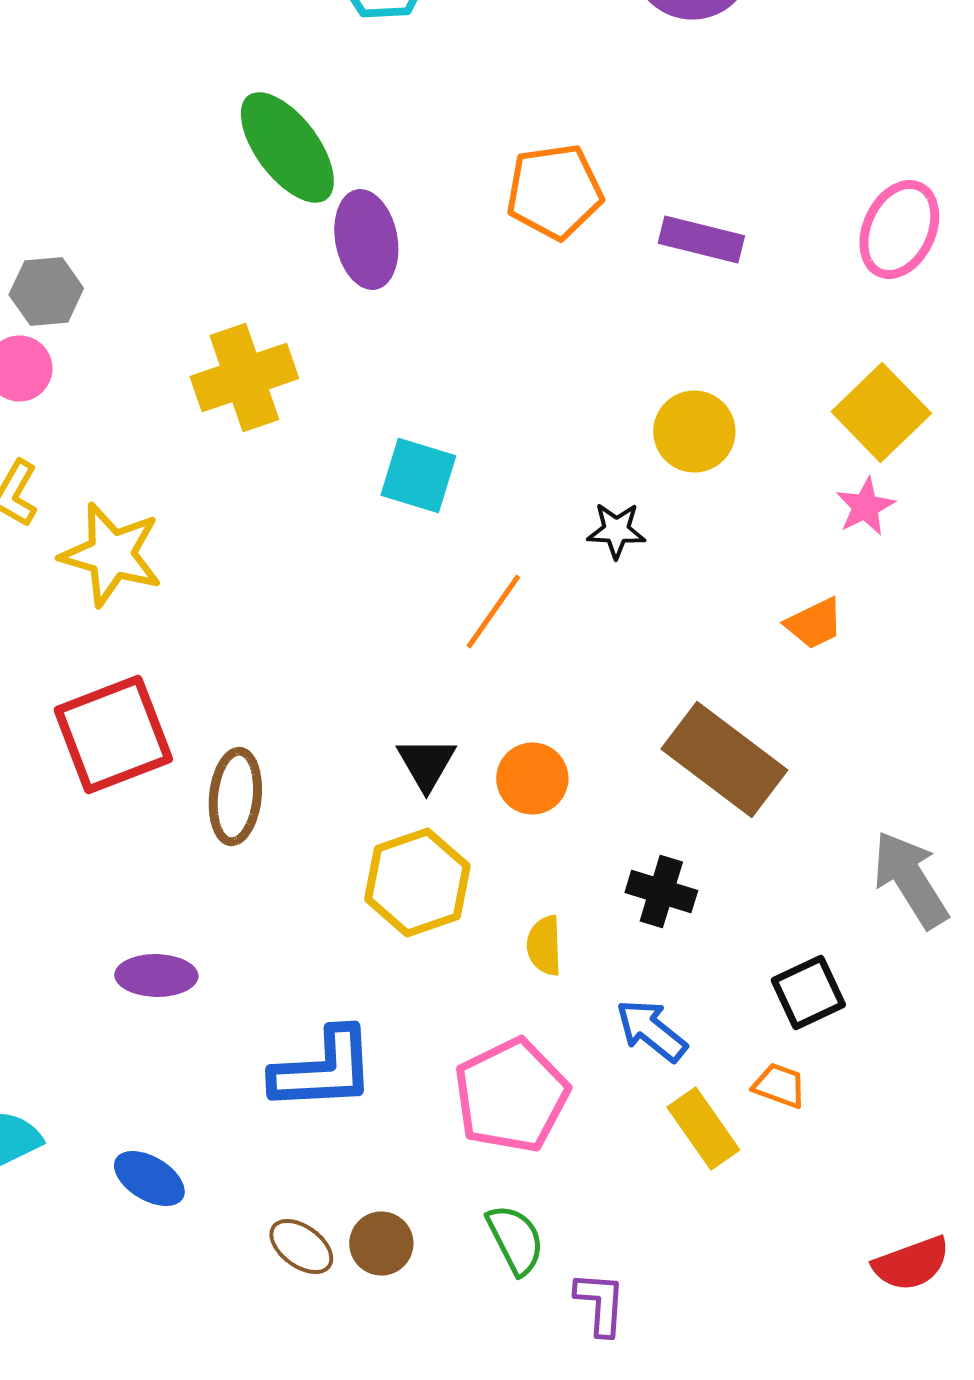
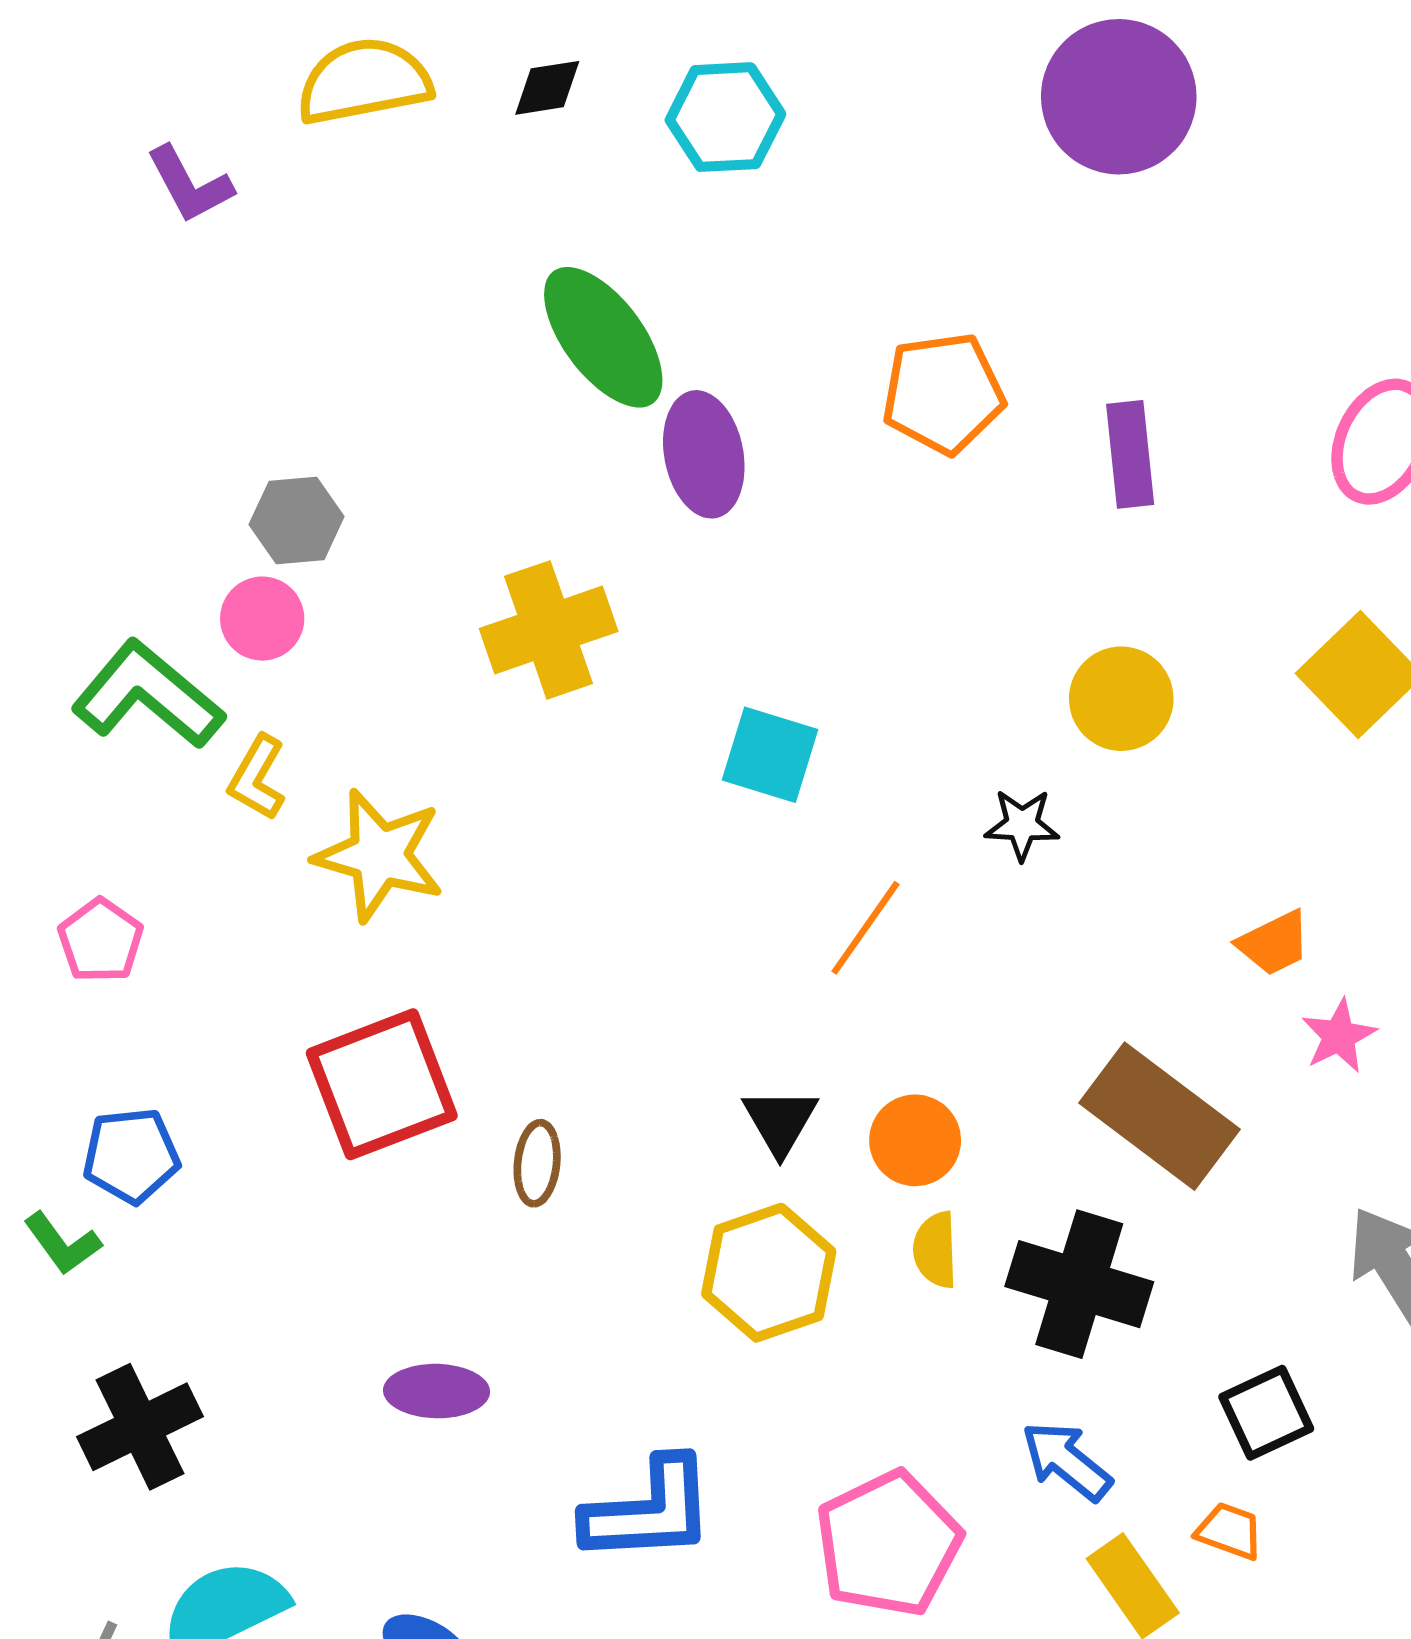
purple rectangle: (701, 240) -> (1130, 454), turned 70
pink star: (865, 506) -> (1339, 1036), moved
brown ellipse: (235, 796) -> (537, 1163), size x0.7
black cross: (661, 892) -> (1079, 1284), size x1.6
yellow semicircle: (544, 946) -> (935, 1250), moved

